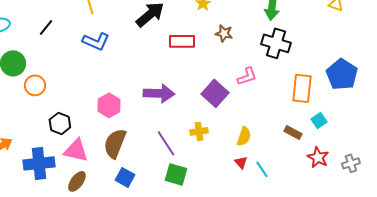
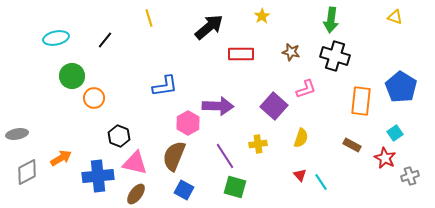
brown star: (224, 33) -> (291, 52), moved
blue L-shape: (96, 41) -> (165, 86), moved, turned -32
pink hexagon: (109, 105) -> (188, 123), moved
cyan square: (319, 120) -> (395, 133), moved
yellow semicircle: (244, 136) -> (301, 138), moved
red star: (318, 157) -> (385, 158), moved

